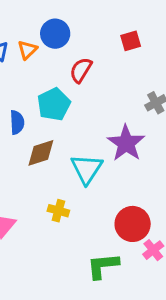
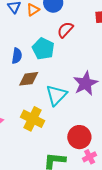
cyan pentagon: (54, 104) -> (43, 49), turned -30
yellow cross: (58, 211) -> (33, 119), size x1.6

